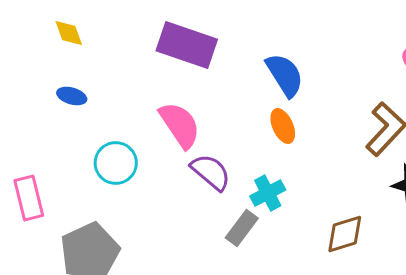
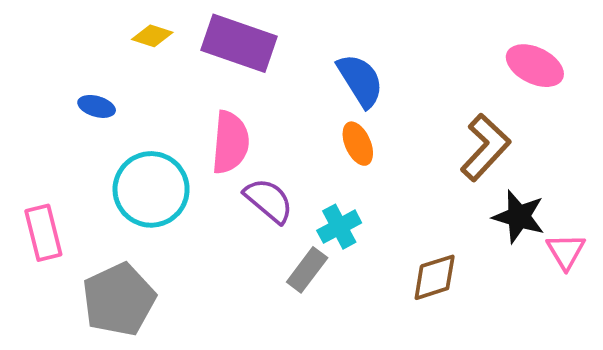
yellow diamond: (69, 33) -> (152, 36), moved, turned -52
pink semicircle: (180, 125) -> (230, 142), turned 39
cyan circle: (116, 163) -> (151, 189), size x1.4

